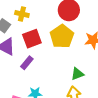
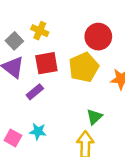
green triangle: (77, 74) -> (94, 117), turned -32

